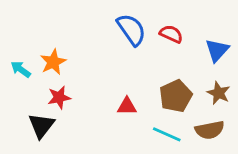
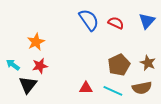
blue triangle: (217, 50) -> (147, 21), moved
cyan arrow: (21, 69) -> (13, 65), moved
red triangle: (127, 106) -> (86, 88), moved

